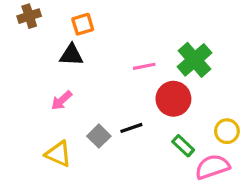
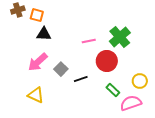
orange square: (83, 24) -> (37, 15), moved, turned 32
pink arrow: (62, 100) -> (38, 62), size x1.5
gray square: (99, 136) -> (61, 69), moved

